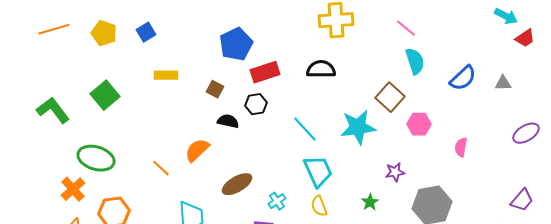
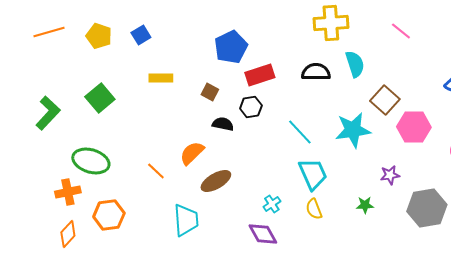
cyan semicircle: (415, 61) -> (355, 64), moved
green L-shape: (53, 110) -> (48, 113), turned 80
pink hexagon: (419, 124) -> (414, 127), size x1.4
brown ellipse: (237, 184) -> (216, 181), moved
orange cross: (73, 189) -> (68, 192), turned 30
green star: (370, 202) -> (365, 205), turned 30

